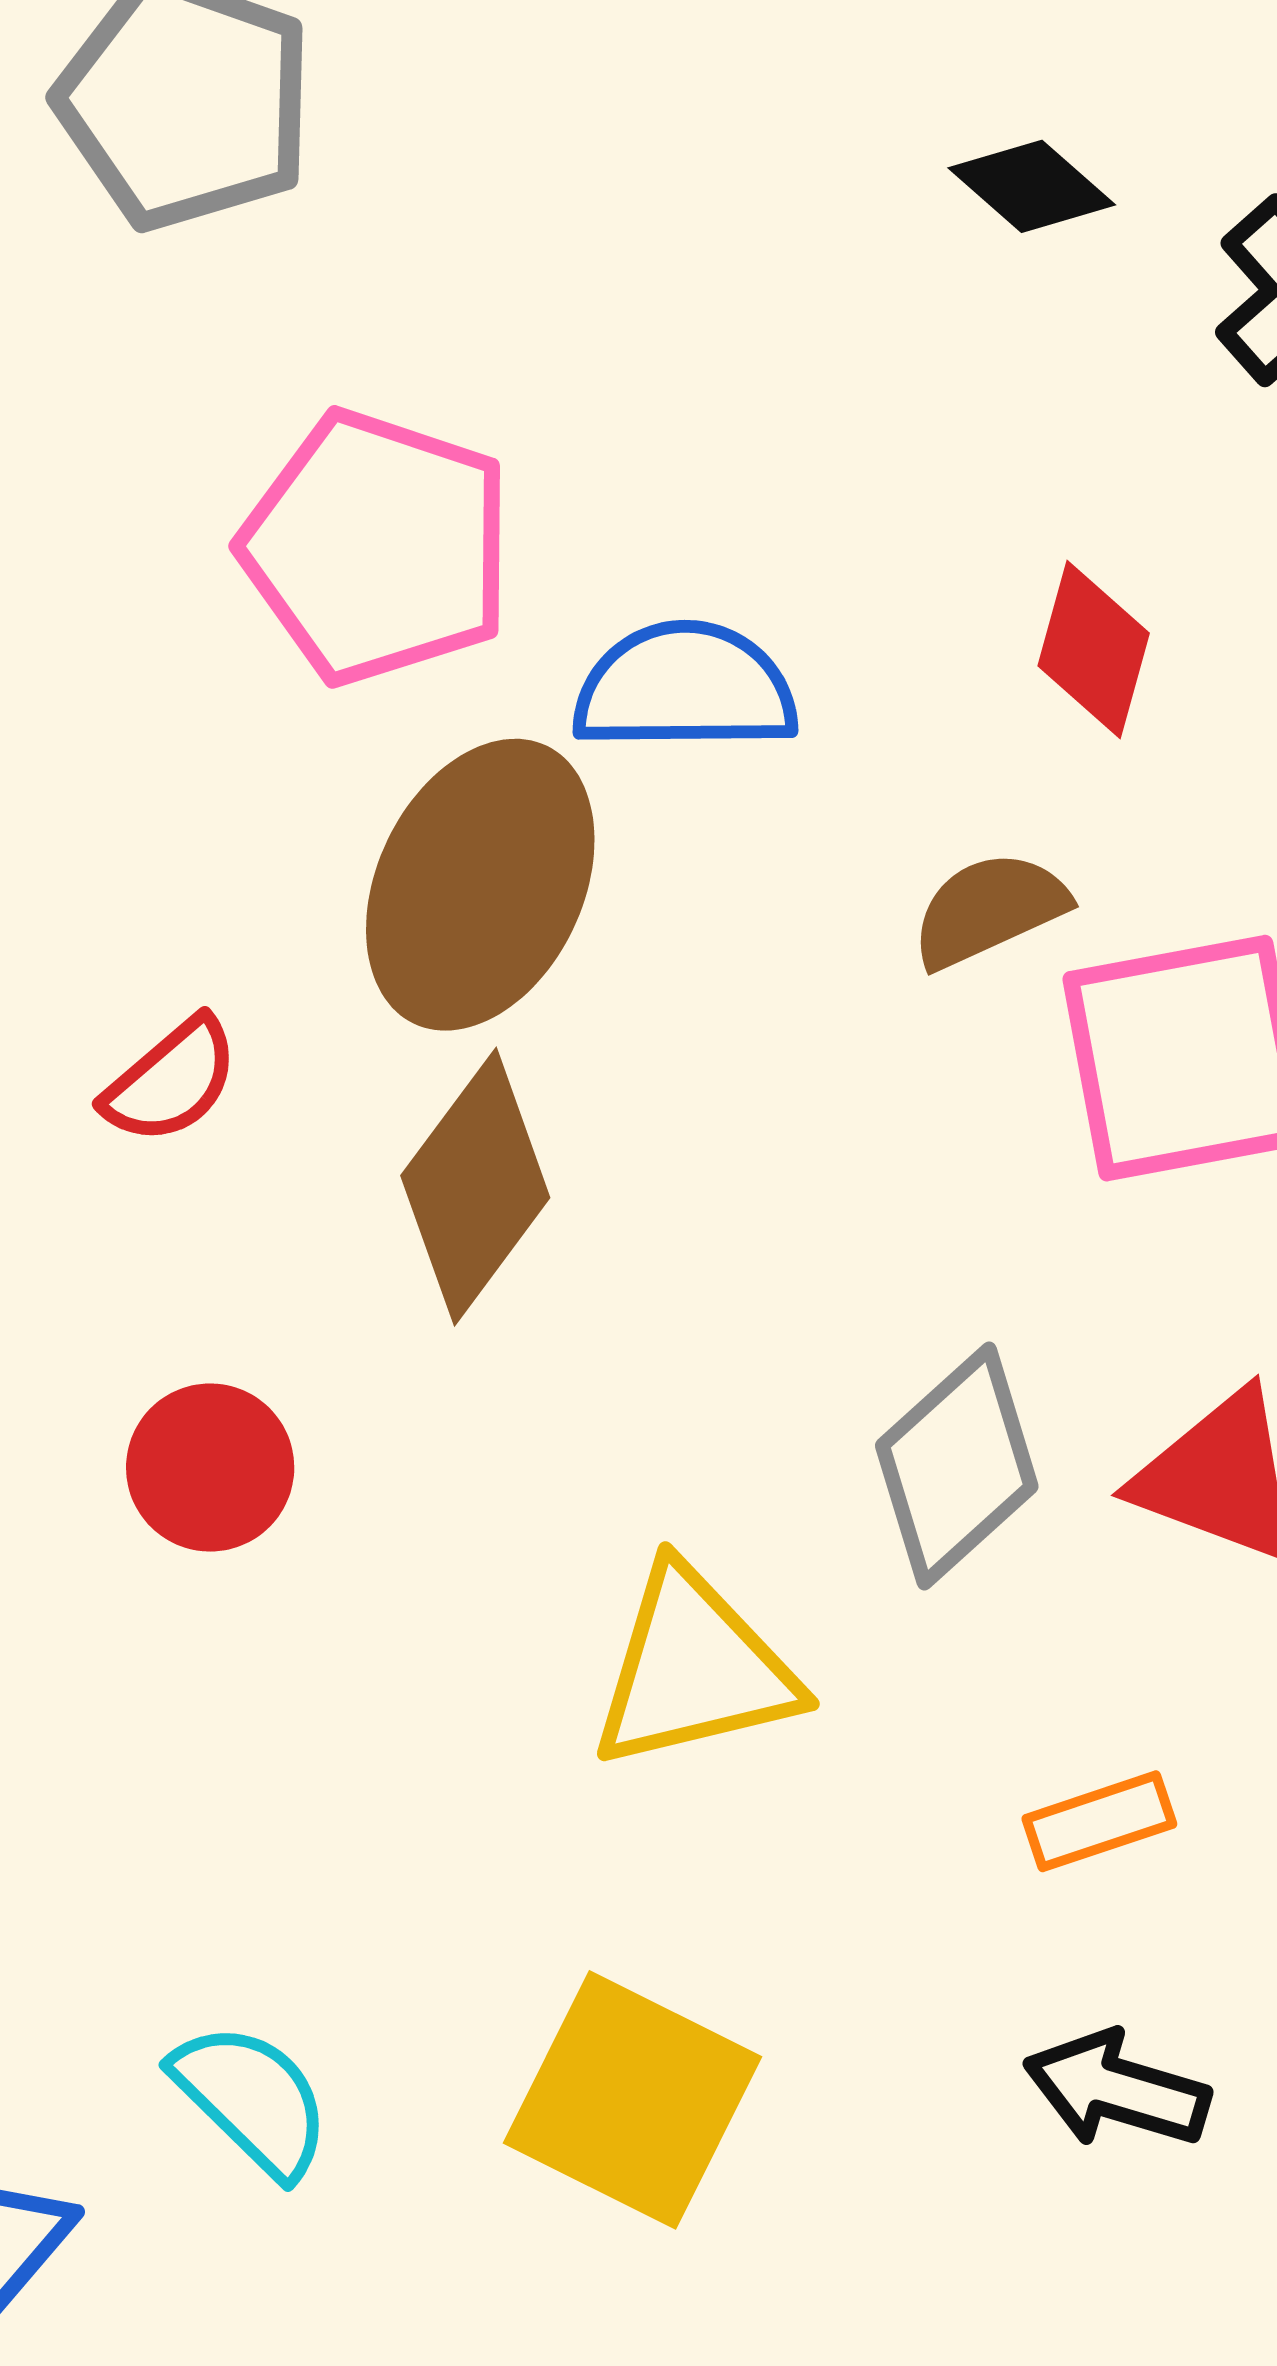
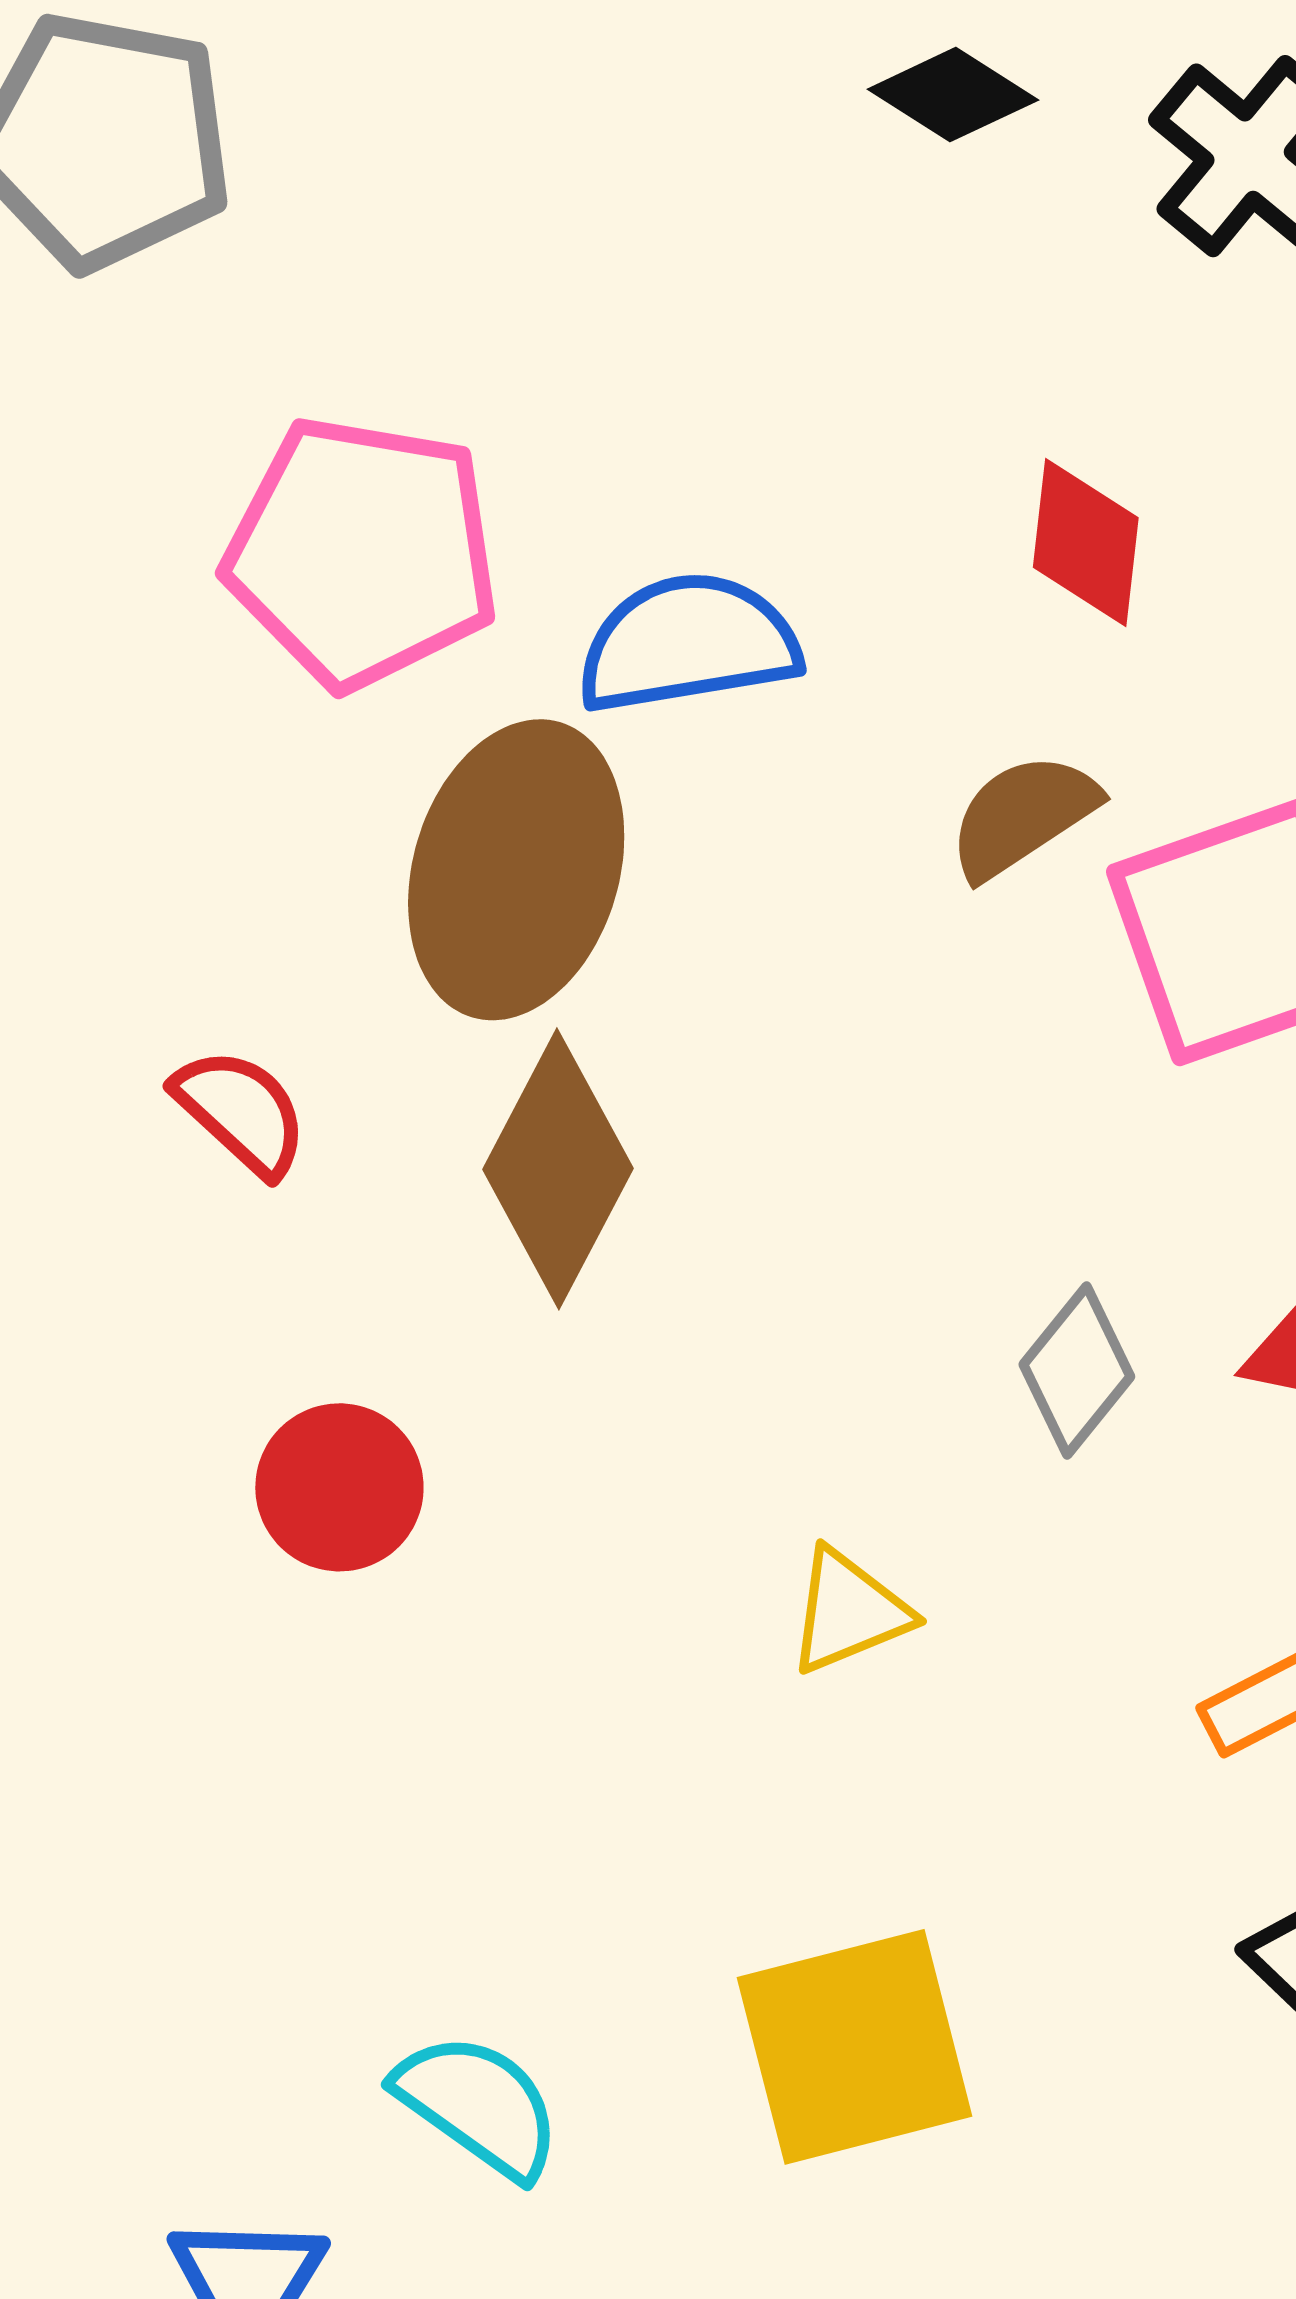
red semicircle: (171, 1081) -> (241, 1112), turned -88
gray diamond: (957, 1466) -> (1077, 1370), size x0.7
yellow triangle: (694, 1669) -> (849, 1611), size x0.6
yellow square: (632, 2100) -> (855, 2047), turned -32

